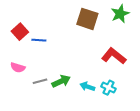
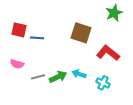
brown square: (87, 19) -> (81, 33), moved
red square: (20, 32) -> (19, 30), turned -35
cyan arrow: (87, 87) -> (79, 74), moved

